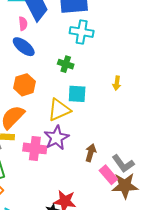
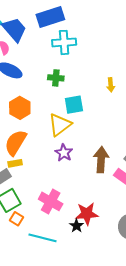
purple star: (56, 138) -> (64, 153), size x0.7
pink cross: (35, 148) -> (51, 201), moved, turned 35
brown arrow: (91, 153) -> (101, 160), size x1.4

